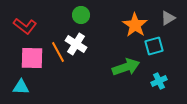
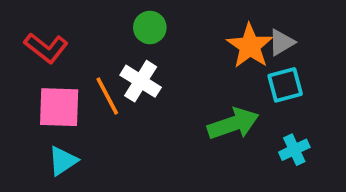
gray triangle: (168, 18) -> (281, 42), moved
cyan triangle: (21, 87) -> (63, 161), moved, turned -36

